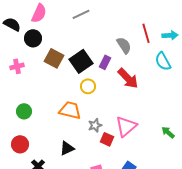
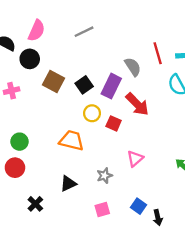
black square: (81, 61) -> (84, 85), size x0.7
purple rectangle: (105, 62) -> (111, 86), size x1.5
gray star: (95, 125) -> (104, 176), moved
pink triangle: (126, 126) -> (135, 159), size x0.7
red square: (107, 139) -> (114, 123), moved
red circle: (20, 144) -> (15, 168), moved

